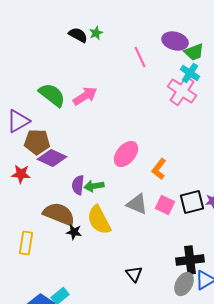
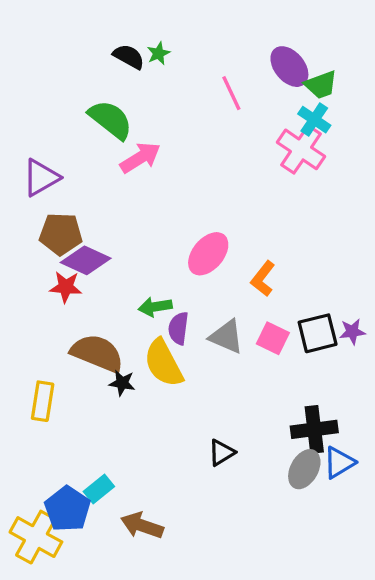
purple ellipse: (175, 41) -> (289, 67), turned 35
green semicircle: (52, 95) -> (110, 120), moved
purple triangle: (18, 121) -> (41, 178), moved
red star: (21, 174) -> (66, 287), moved
purple semicircle: (78, 185) -> (178, 328), moved
black triangle: (134, 274) -> (221, 453), turned 36

